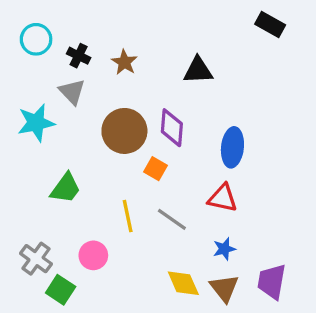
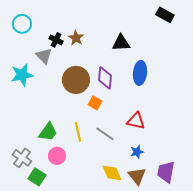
black cross: (79, 56) -> (56, 40), moved
blue ellipse: (232, 147) -> (140, 73), moved
green trapezoid: (65, 188) -> (48, 132), moved

